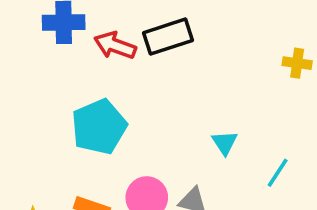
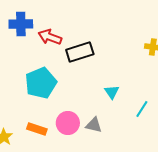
black rectangle: (168, 37) -> (80, 52), moved

